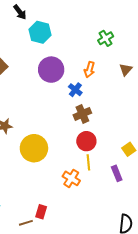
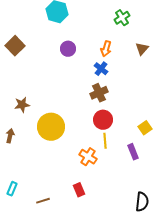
purple circle: (51, 70) -> (68, 49), size x0.6
blue cross: (75, 90) -> (101, 69), moved
red rectangle: (41, 212) -> (79, 190), moved, turned -40

